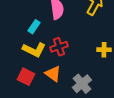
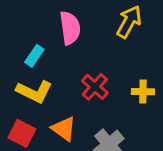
red cross: (59, 47) -> (95, 87), moved, turned -30

